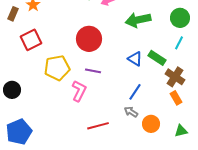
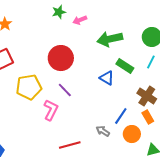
green rectangle: (157, 58) -> (125, 66), moved
purple line: (93, 71) -> (65, 90), turned 35
blue line: (135, 92) -> (121, 116), moved
orange circle: (151, 124) -> (132, 134), moved

